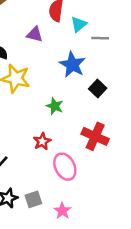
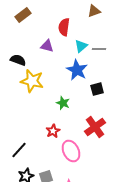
cyan triangle: (79, 24) -> (81, 46), moved
black square: (98, 89) -> (97, 89), turned 32
red cross: (95, 136) -> (95, 127), turned 30

